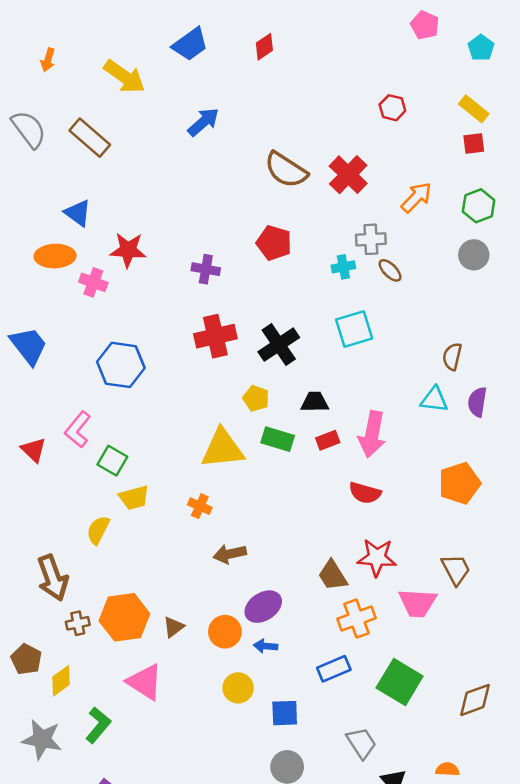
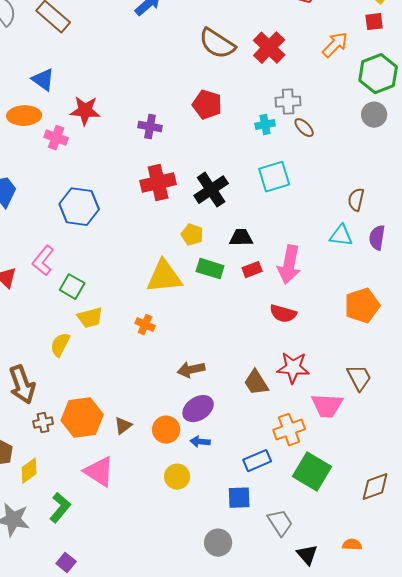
orange arrow: (416, 197) -> (335, 45), moved
green hexagon: (479, 206) -> (378, 74), size x1.4
brown arrow: (230, 554) -> (191, 370), moved
orange cross: (357, 619) -> (289, 430), moved
blue square: (285, 713) -> (239, 498), moved

